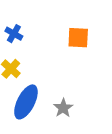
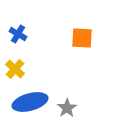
blue ellipse: (26, 102) -> (30, 102), turned 48

